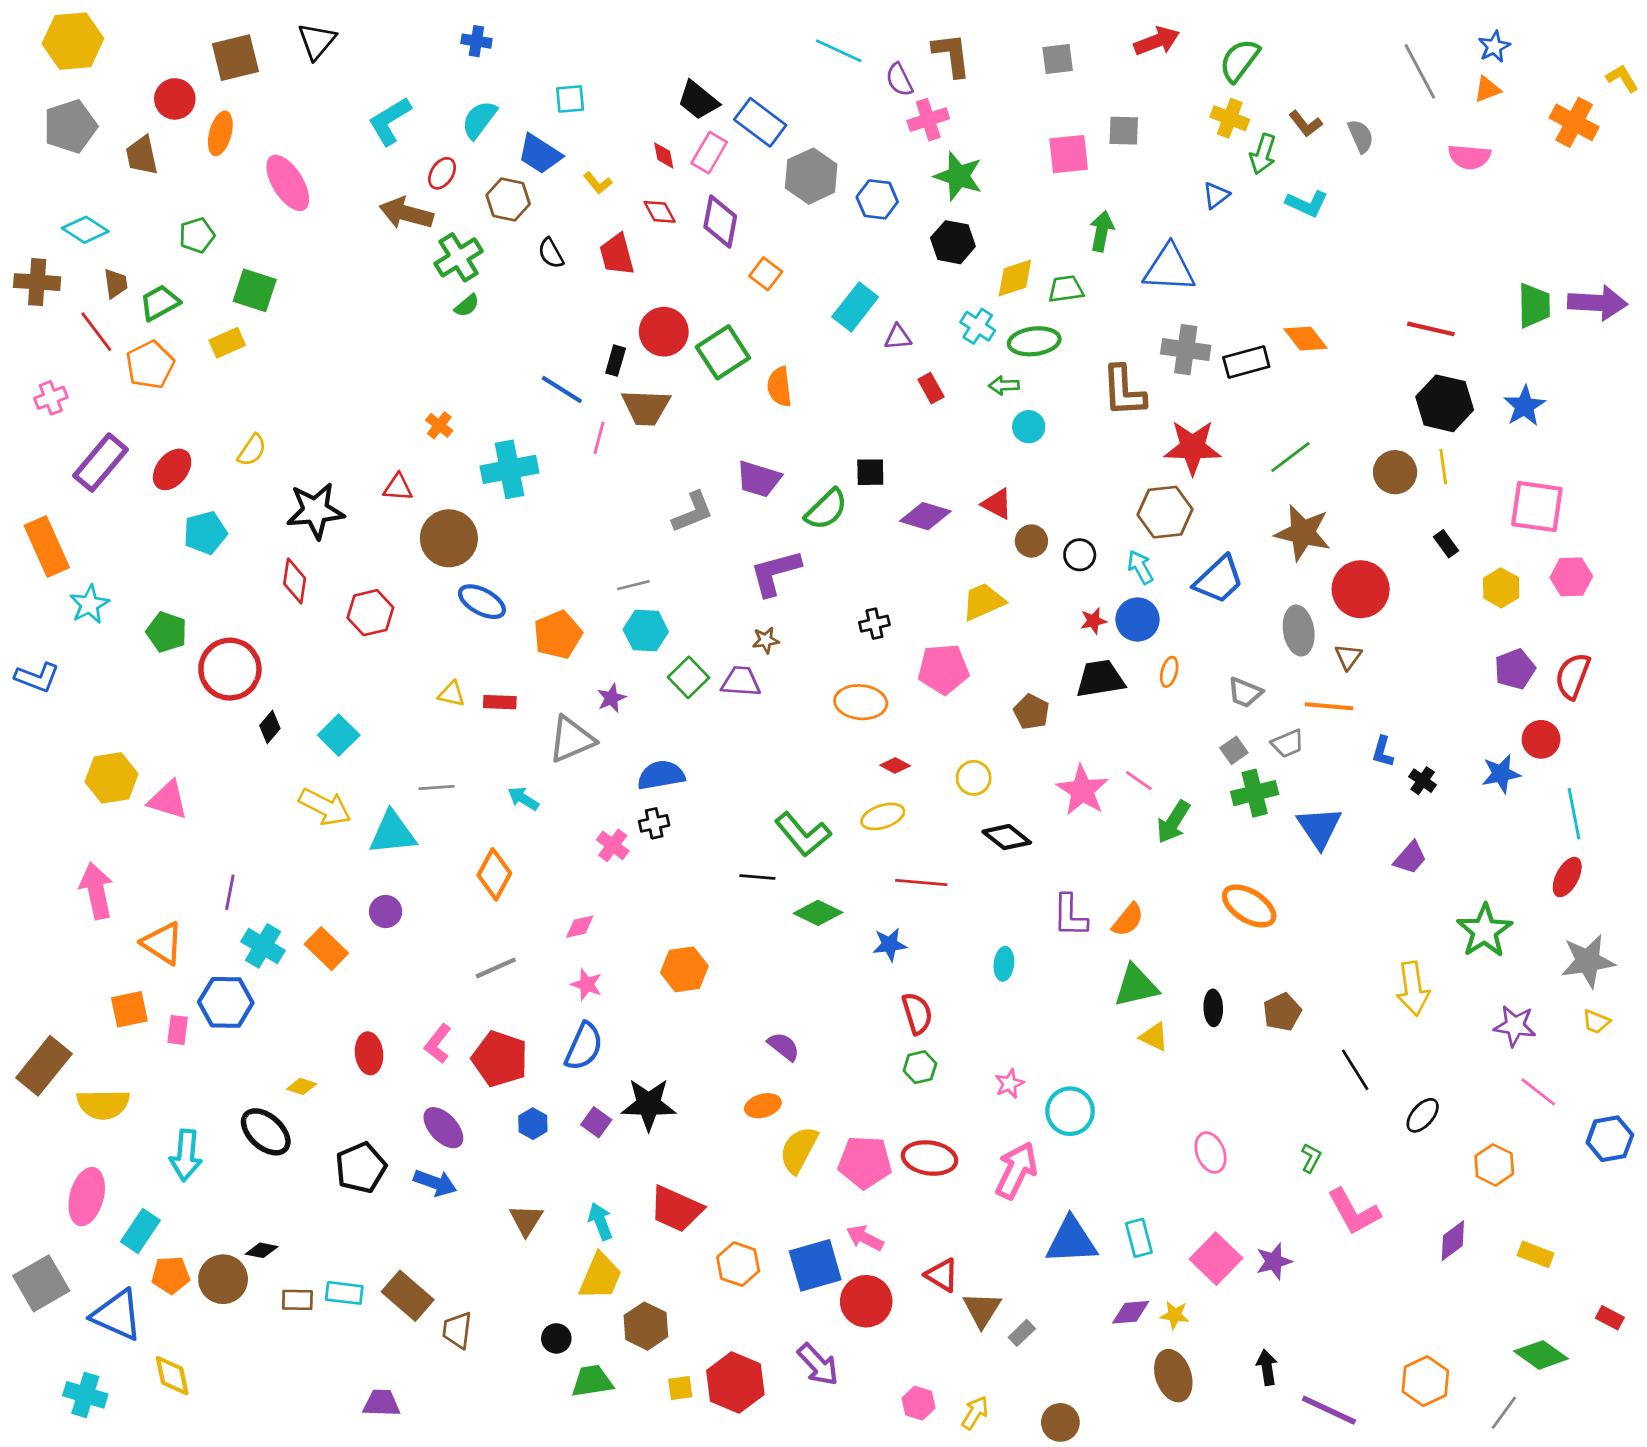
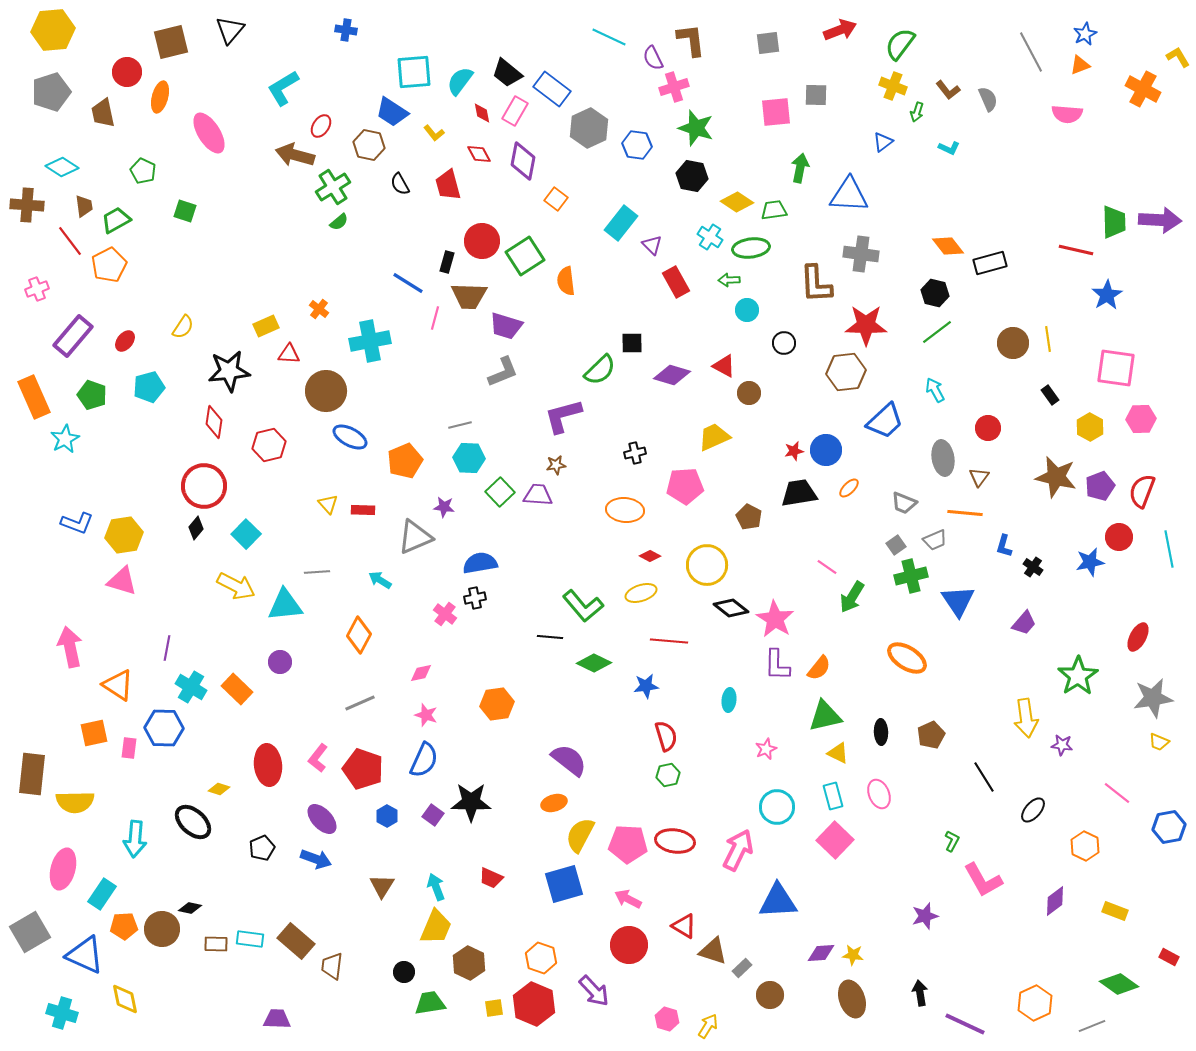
cyan square: (570, 99) -> (414, 72), size x1.6
cyan semicircle: (479, 120) -> (460, 81), moved
green arrow: (1263, 154) -> (917, 112), size x0.7
cyan L-shape: (1307, 204) -> (949, 148), size x0.7
green pentagon: (197, 235) -> (143, 171), turned -30
yellow diamond: (1015, 278) -> (737, 202), turned 52
green square: (255, 290) -> (185, 211), size x0.7
red line: (1431, 329) -> (1076, 250), moved
purple triangle: (898, 337) -> (652, 245), turned 50
yellow rectangle: (227, 343) -> (266, 326), moved
black rectangle: (1246, 362) -> (990, 263), moved
red rectangle: (931, 388) -> (676, 282), size x1.4
black hexagon: (1445, 403) -> (935, 293), moved, size x0.7
red ellipse: (172, 469) -> (125, 341), size x0.7
purple trapezoid: (759, 479) -> (506, 326), moved
brown star: (1303, 533) -> (1056, 477), moved
black circle: (1080, 555) -> (784, 343), moved
cyan arrow: (1140, 567) -> (935, 390), moved
red circle: (1361, 589) -> (988, 428), size x0.6
green pentagon: (167, 632) -> (92, 395), moved
red circle: (230, 669) -> (204, 486), moved
orange ellipse: (1169, 672) -> (849, 488), turned 30
blue L-shape: (37, 677) -> (77, 523), moved
yellow triangle: (452, 694) -> (328, 504), turned 35
purple star: (611, 698) -> (444, 507), turned 30
yellow hexagon: (111, 778) -> (124, 535), moved
yellow circle: (974, 778) -> (707, 565), size x1.6
pink star: (1082, 790) -> (775, 619), moved
cyan line: (1574, 814) -> (1169, 549), moved
purple star: (1515, 1026) -> (1062, 745), moved, size x0.7
purple semicircle: (784, 1046) -> (569, 760), size x1.5
red ellipse: (369, 1053) -> (268, 765), size x1.4
brown rectangle: (44, 1066) -> (32, 774), turned -33
pink star: (1009, 1084) -> (766, 749), moved
pink ellipse: (1210, 1152) -> (879, 794), moved
black pentagon: (361, 1168) -> (262, 848), size x0.7
red trapezoid: (676, 1209) -> (491, 878), size x0.6
cyan rectangle: (1139, 1238) -> (833, 796), moved
pink square: (1216, 1259) -> (835, 840), moved
orange hexagon: (738, 1264) -> (541, 958), moved
blue square: (815, 1265) -> (564, 884), moved
brown triangle: (982, 1309) -> (713, 951), turned -44
gray line: (1504, 1413) -> (1092, 1026), turned 32
brown circle: (1060, 1422) -> (770, 995), moved

